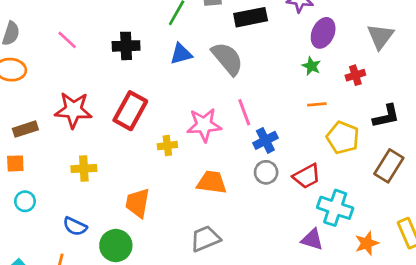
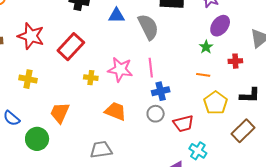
cyan cross: (335, 208) -> (198, 151), size x0.7

